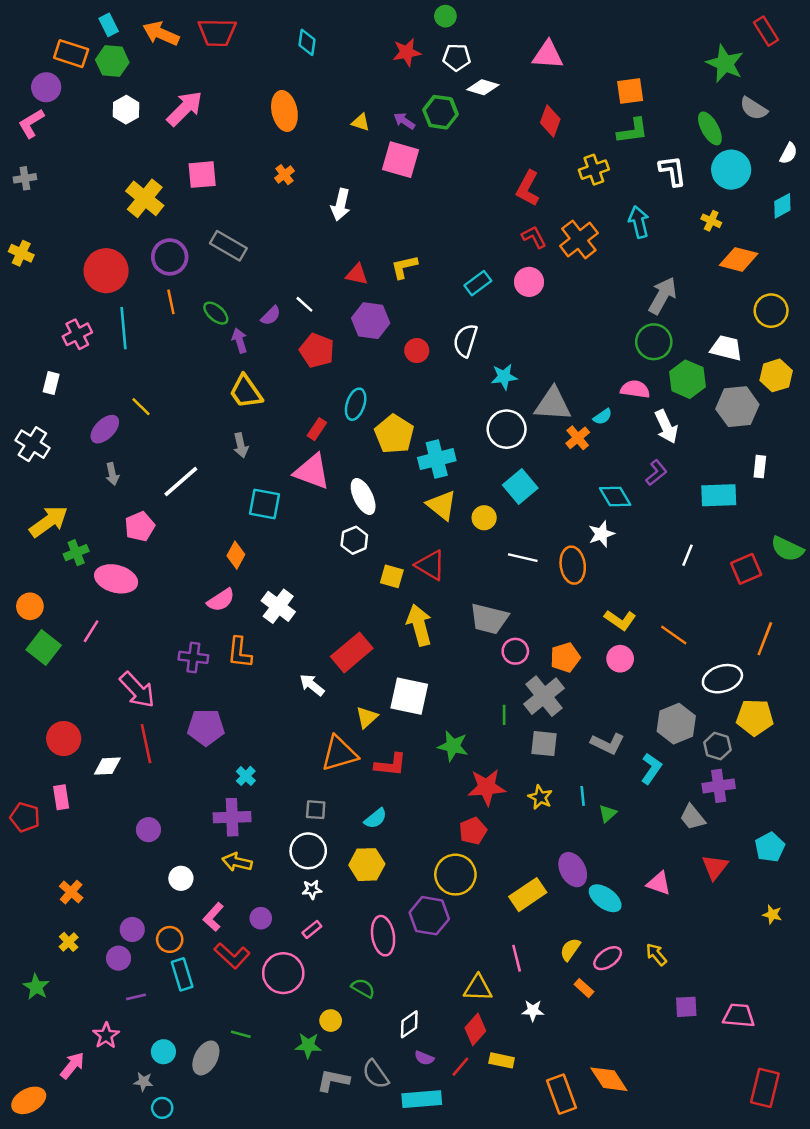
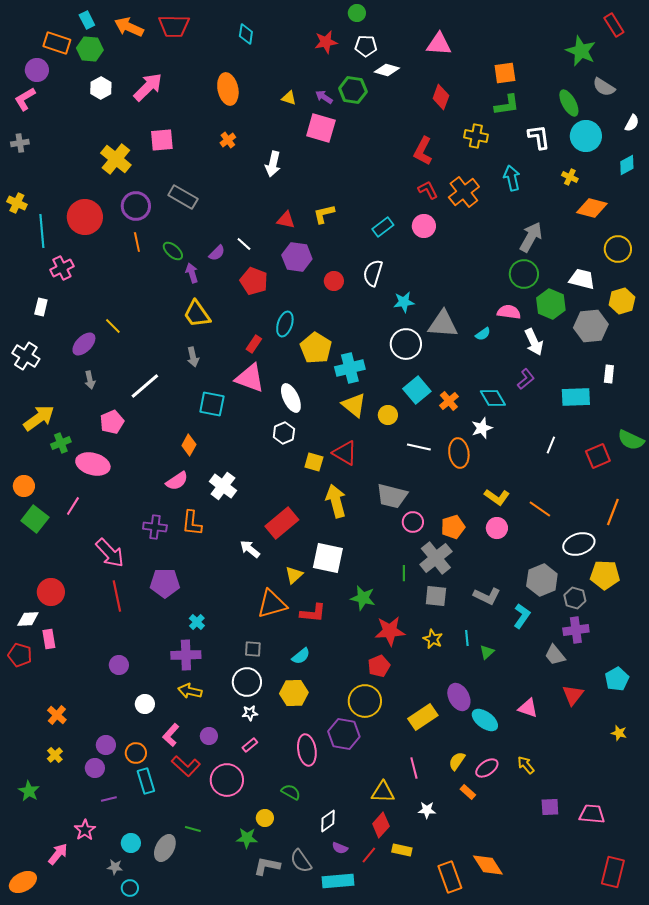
yellow cross: (594, 170) -> (476, 136), turned 30
cyan line: (124, 328) -> (42, 231), moved
orange cross: (578, 438) -> (449, 401), moved
white diamond: (107, 766) -> (28, 619), moved

